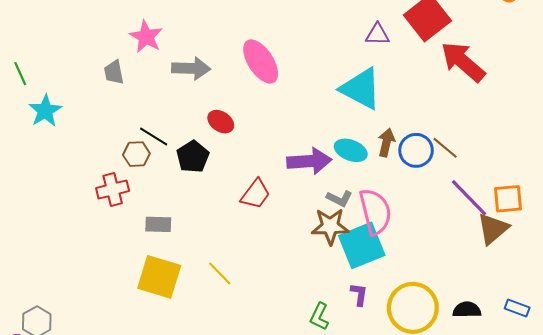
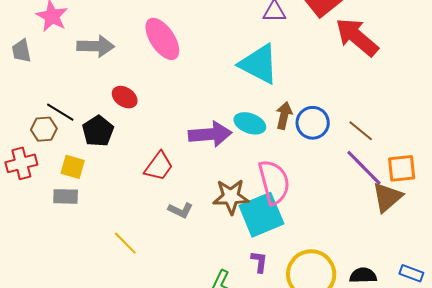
brown line: (445, 148) -> (361, 131), moved
gray L-shape: (339, 198) -> (180, 210), moved
yellow square: (159, 277) -> (73, 167), moved, size x0.6

